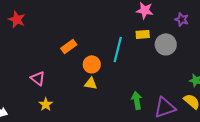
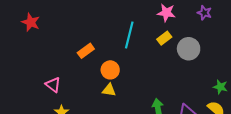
purple star: (182, 19) -> (204, 13), moved
yellow rectangle: (143, 34) -> (164, 38), turned -32
cyan line: (118, 49) -> (129, 35), moved

